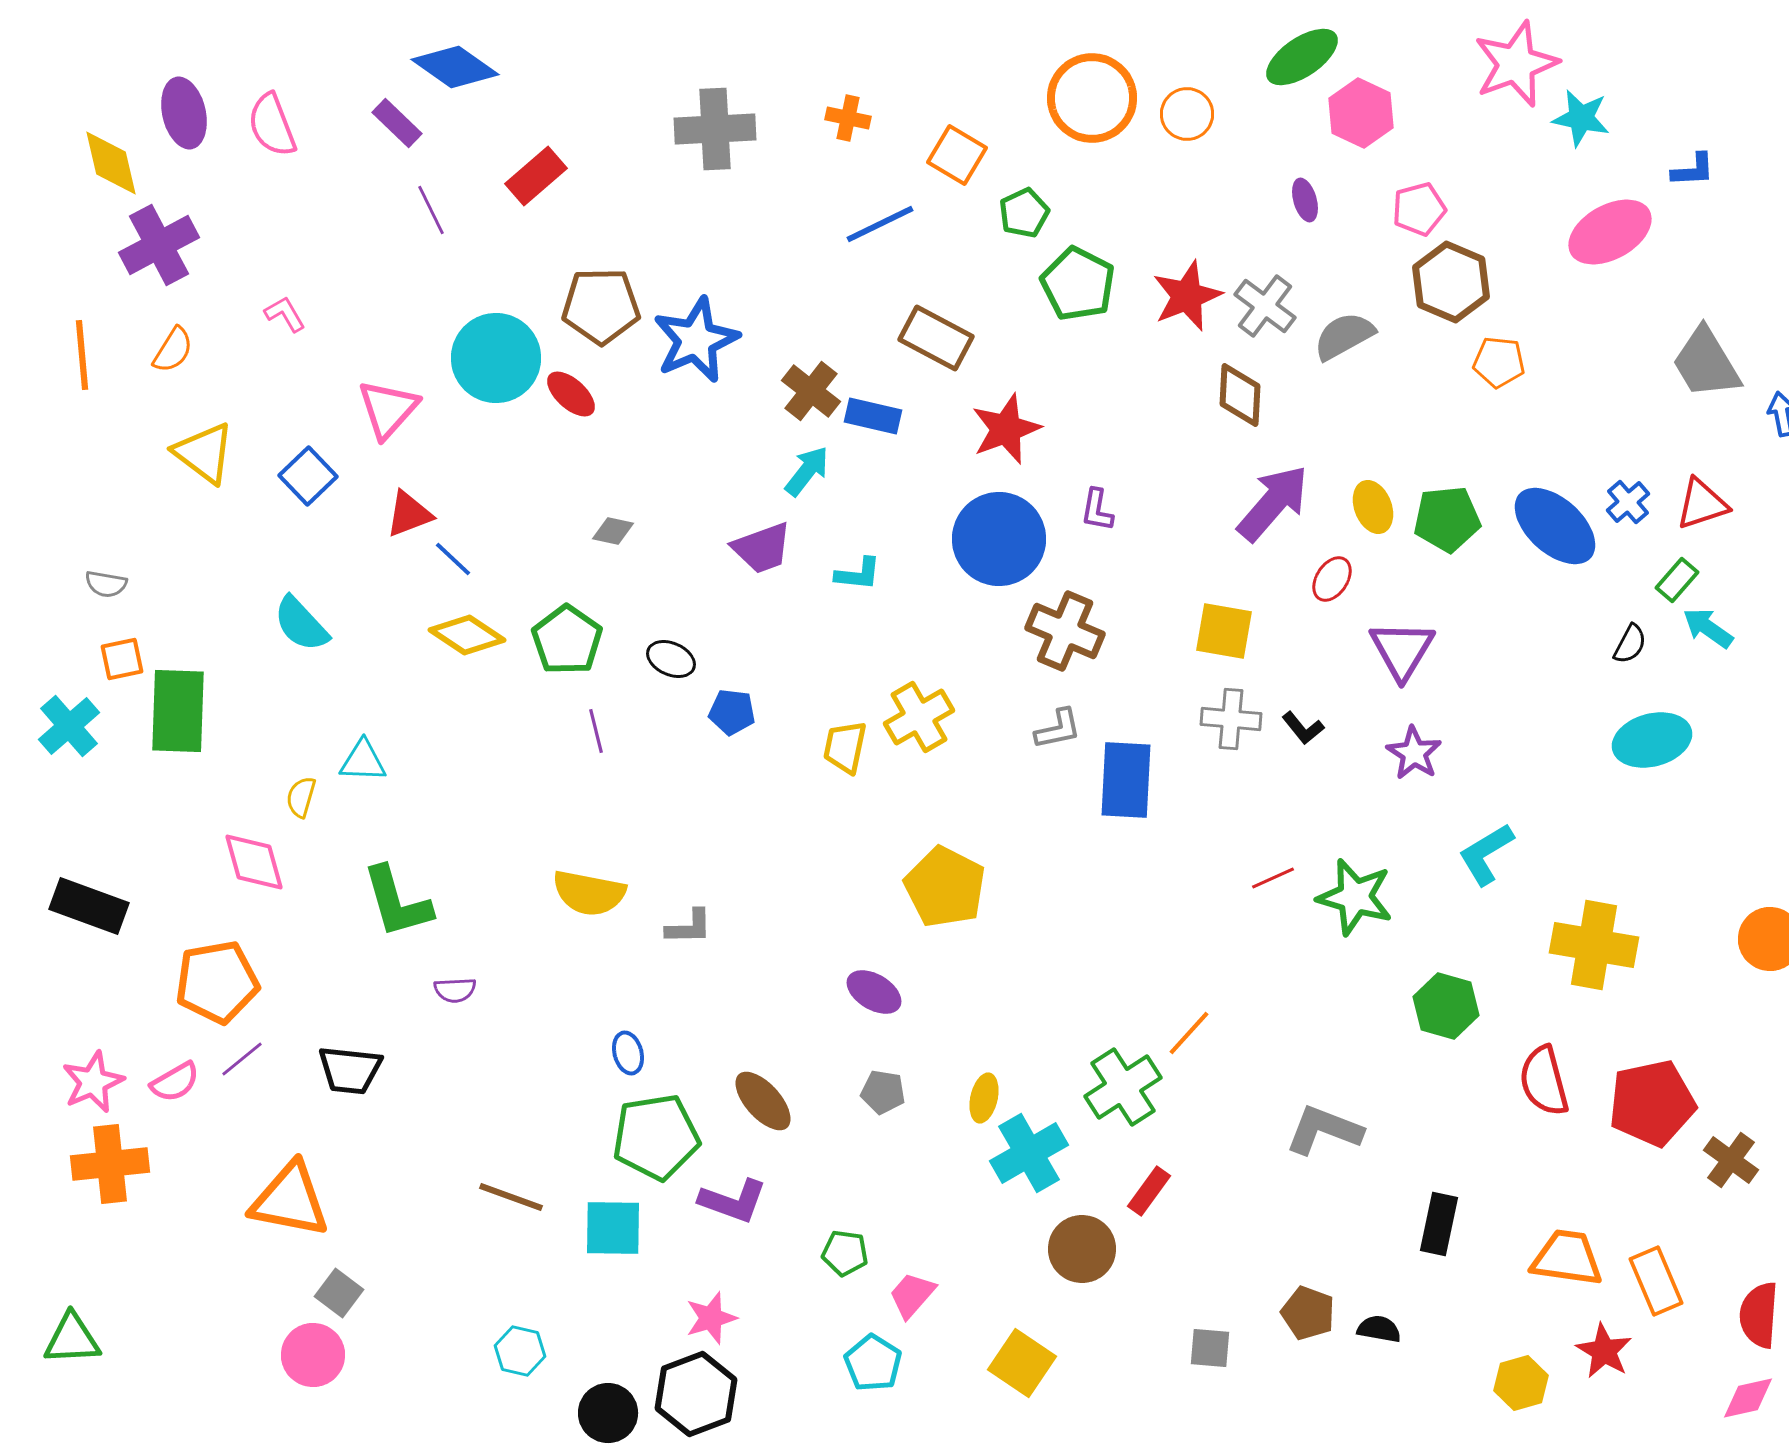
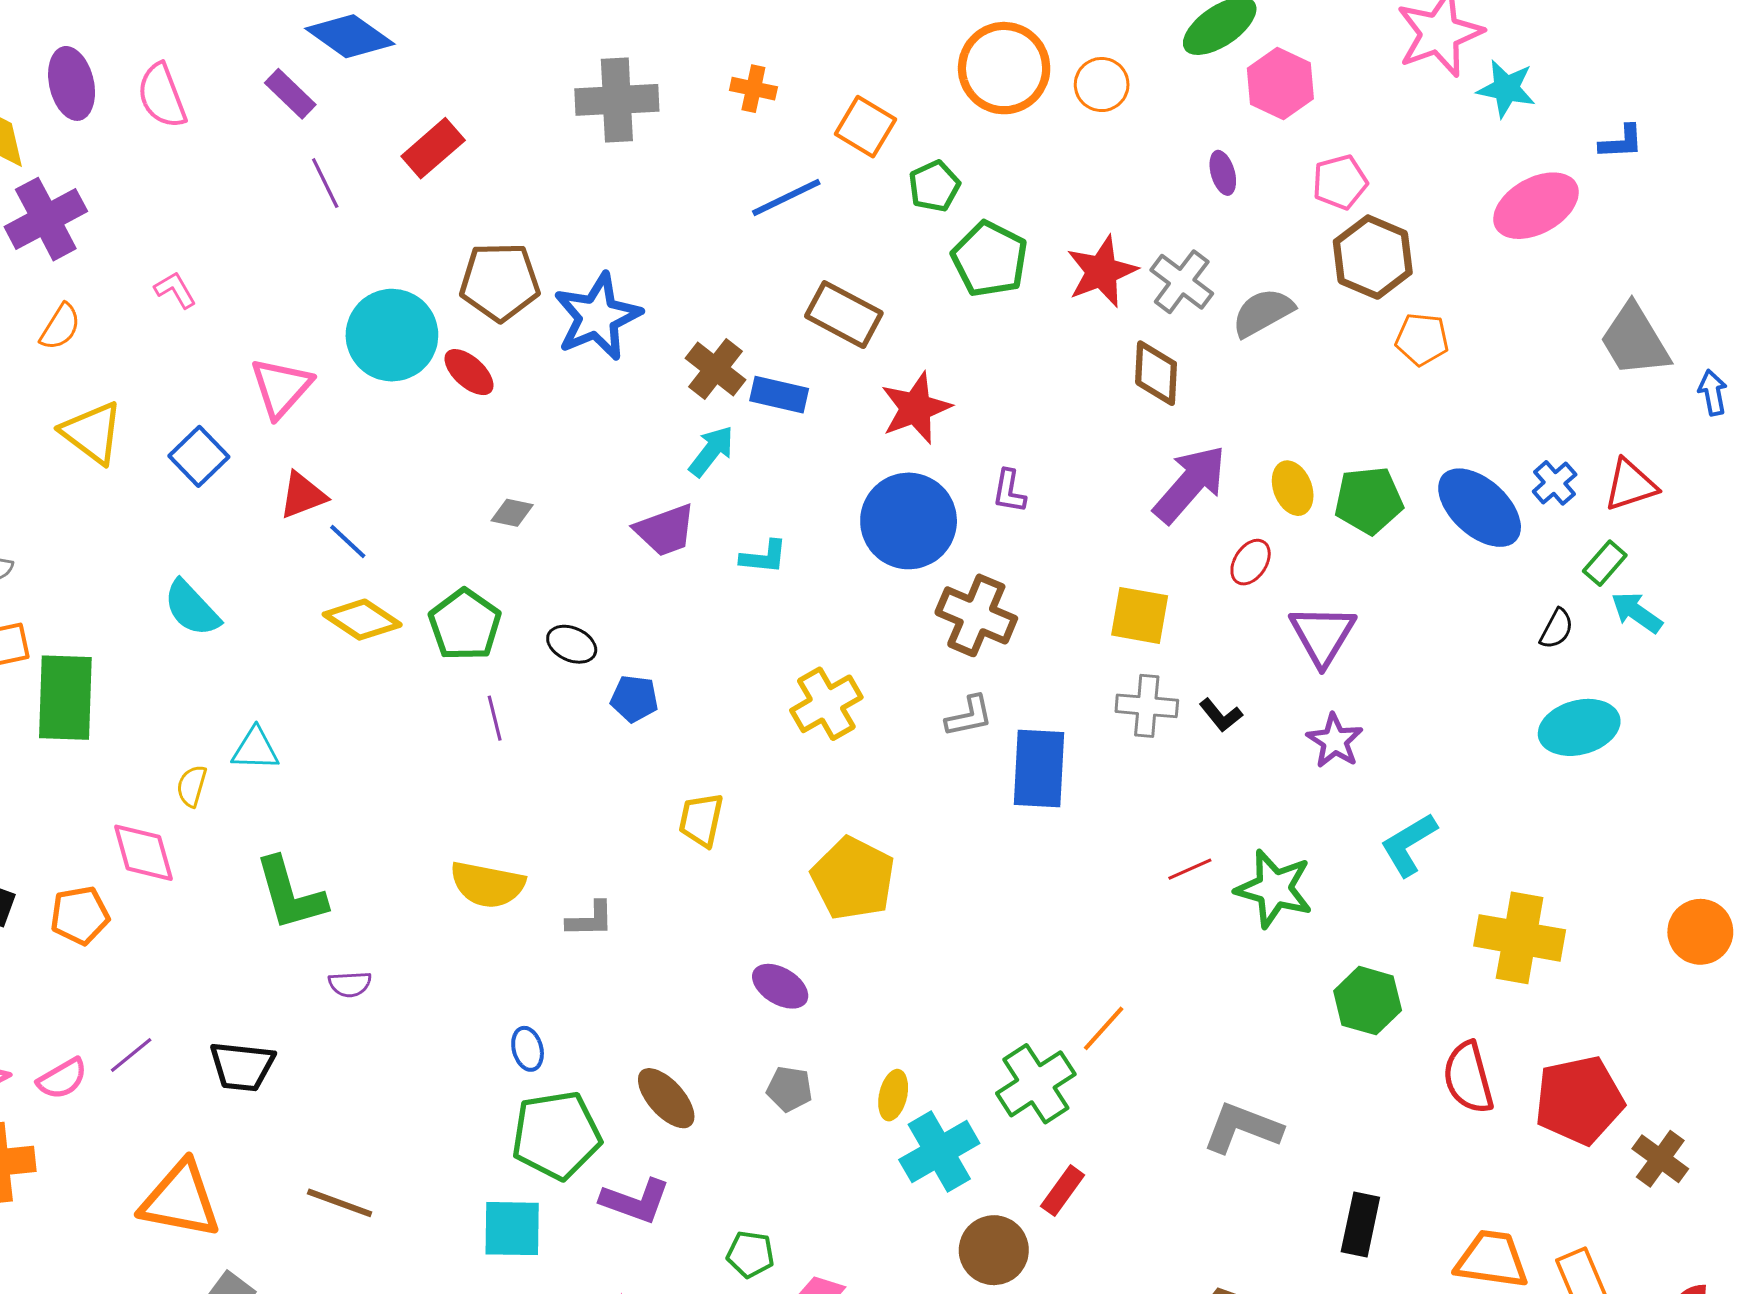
yellow trapezoid: (845, 747) -> (701, 820), moved
orange pentagon: (217, 982) -> (80, 915), moved, size x0.7
brown line: (511, 1197) -> (340, 1203), moved

